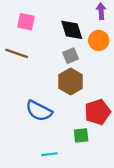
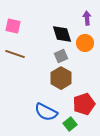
pink square: (26, 22) -> (13, 26), moved
blue semicircle: (39, 111) -> (46, 112), moved
green square: (81, 135) -> (70, 124), turned -32

